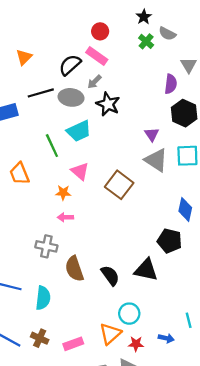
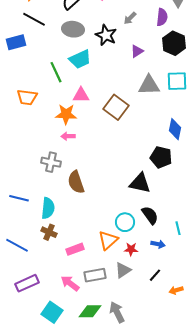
gray arrow: (95, 82) -> (130, 18), moved
black line: (41, 93) -> (34, 19), moved, turned 45
purple triangle: (152, 134) -> (137, 51), moved, turned 32
gray triangle: (156, 160) -> (149, 85), turned -35
pink triangle: (80, 171) -> (81, 95), turned -42
orange trapezoid: (19, 174) -> (27, 97), turned -60
orange star: (63, 193) -> (66, 114), size x1.5
black semicircle: (110, 275) -> (150, 215), moved
brown cross: (40, 338) -> (49, 232), moved

